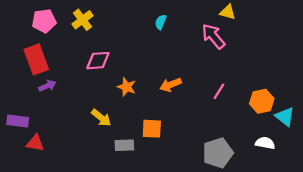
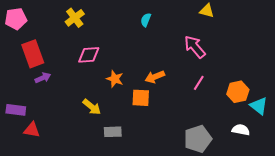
pink pentagon: (44, 21) -> (16, 19), moved
pink arrow: (213, 36) -> (195, 47), moved
orange square: (152, 129) -> (141, 98), moved

